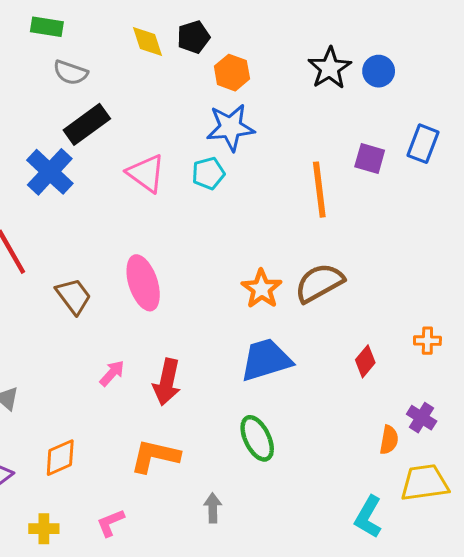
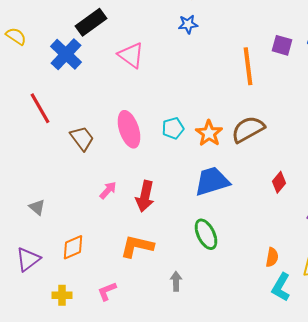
blue star: (230, 127) -> (188, 24), size x0.6
cyan pentagon: (208, 173) -> (173, 128), moved
orange semicircle: (389, 440) -> (272, 257), moved

